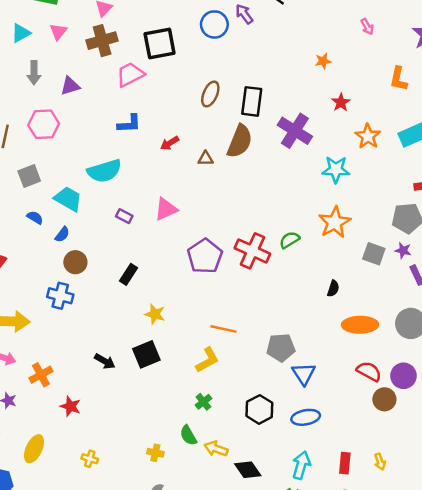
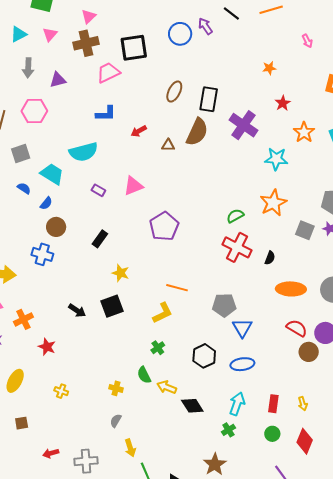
red cross: (252, 251) -> (237, 247), moved

